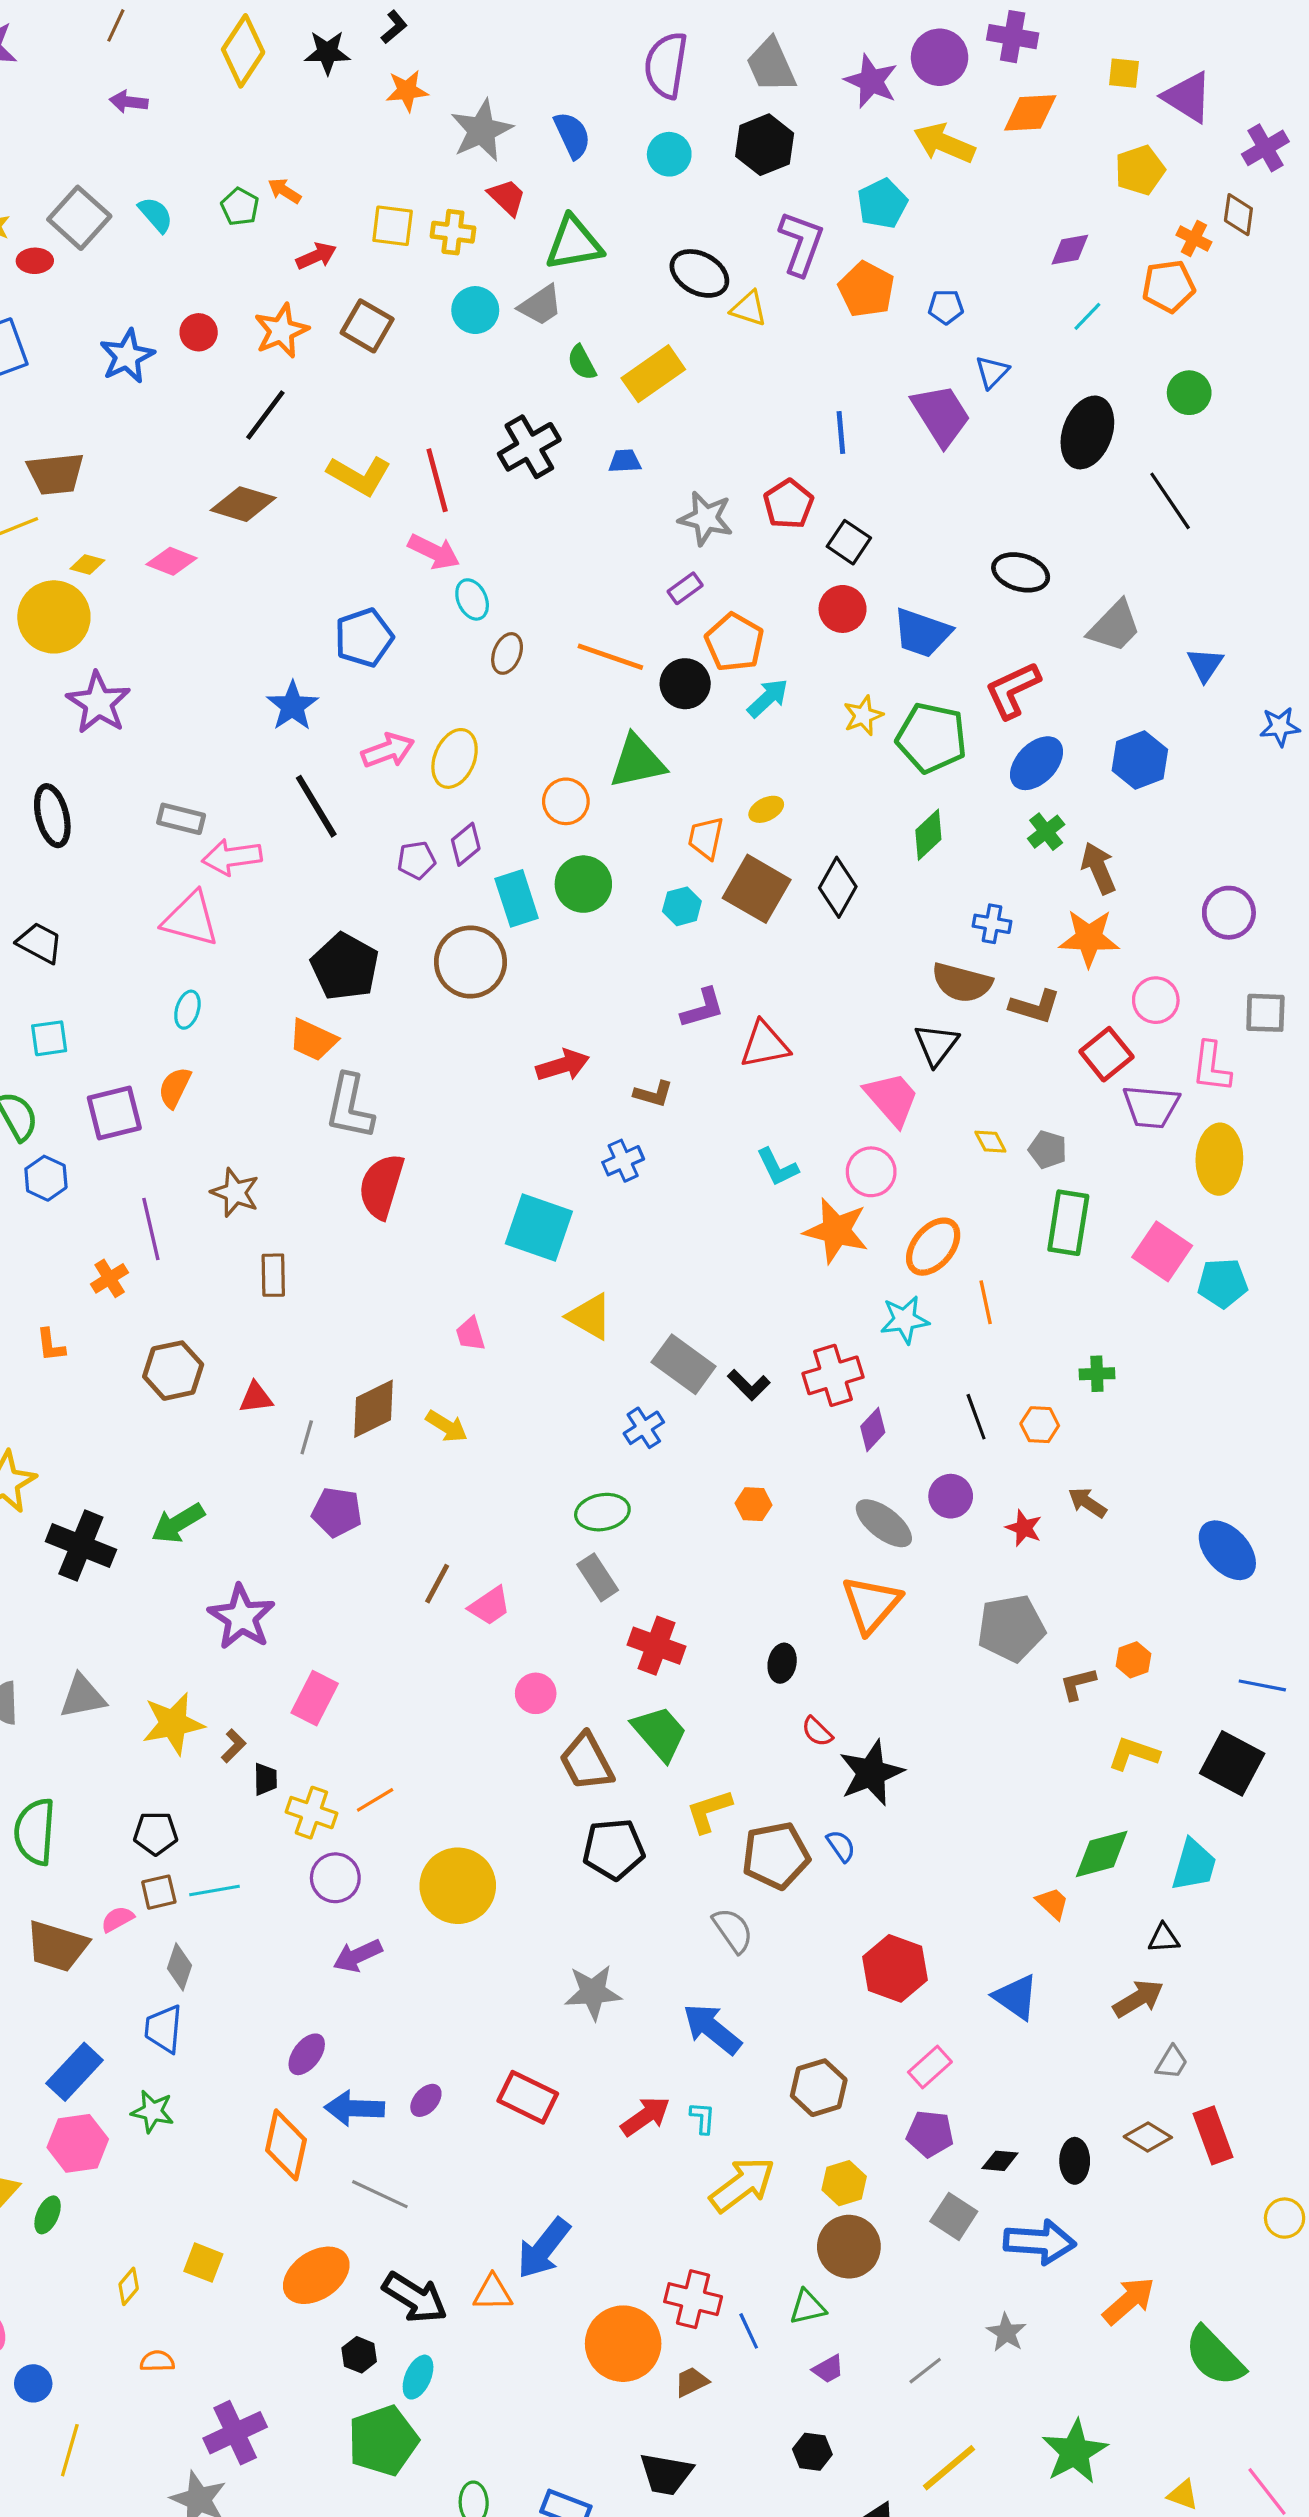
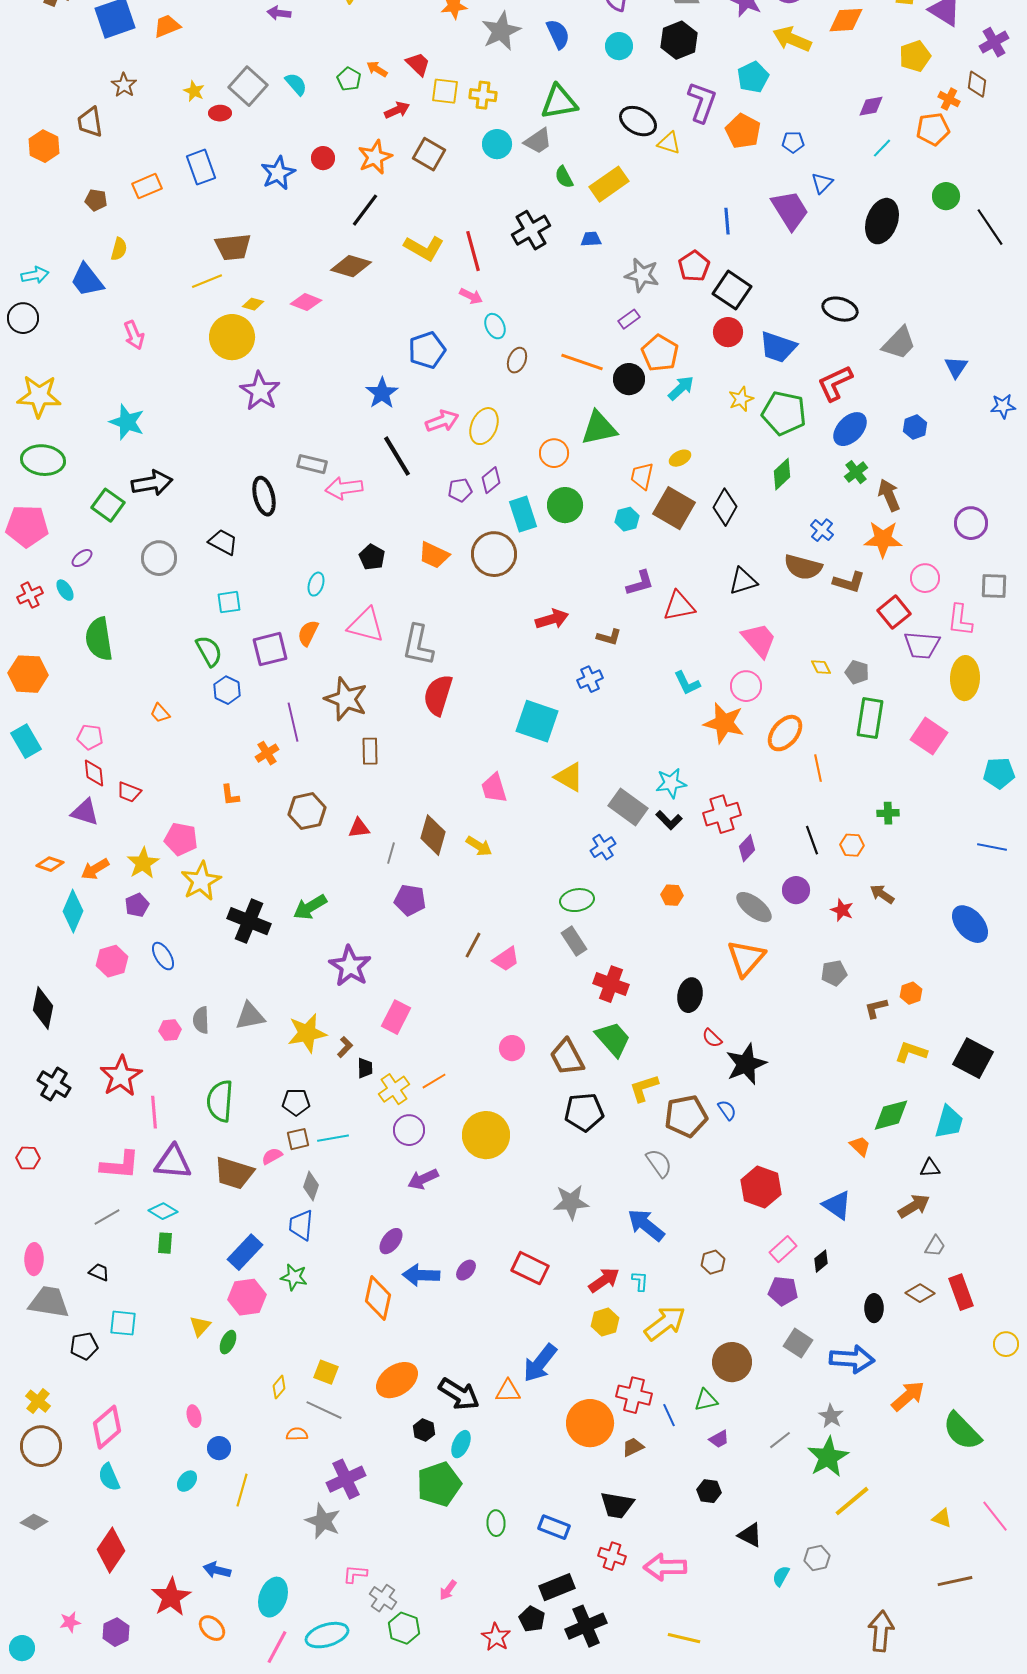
red trapezoid: (507, 197) -> (418, 64), moved
black line: (1170, 501) -> (990, 227), moved
black square: (849, 542) -> (732, 290), size x1.4
pink arrow: (434, 552) -> (471, 296), size x0.7
blue hexagon: (1140, 760) -> (915, 427), size x0.7
black ellipse: (52, 816) -> (264, 496), moved
pink triangle: (191, 919) -> (366, 625), moved
blue cross: (992, 924) -> (822, 530), turned 30
black pentagon: (345, 967) -> (372, 557), moved, size x0.6
orange trapezoid: (313, 1040) -> (434, 555), moved
black triangle: (936, 1045) -> (743, 581), moved, turned 36
brown star: (235, 1192) -> (346, 699), size x1.4
cyan pentagon: (1223, 1283) -> (999, 773), moved
cyan star: (905, 1320) -> (671, 783), moved
pink trapezoid: (470, 1334) -> (494, 788), size x1.4
brown diamond: (373, 1409) -> (433, 835), turned -48
gray pentagon: (1011, 1628) -> (834, 973), size x0.6
black ellipse: (782, 1663) -> (690, 995), size x1.4
blue line: (1262, 1685) -> (992, 847), moved
pink circle: (536, 1693) -> (512, 1048), moved
yellow cross: (311, 1813) -> (394, 1089), turned 36
brown hexagon: (819, 2088) -> (713, 1262), size x0.7
black diamond: (1000, 2161) -> (821, 1261), moved, turned -45
yellow hexagon: (844, 2183) -> (605, 1322), moved
gray line: (380, 2194) -> (324, 1410), moved
green star: (1075, 2452) -> (828, 1457), moved
yellow line: (949, 2468) -> (852, 1501), moved

